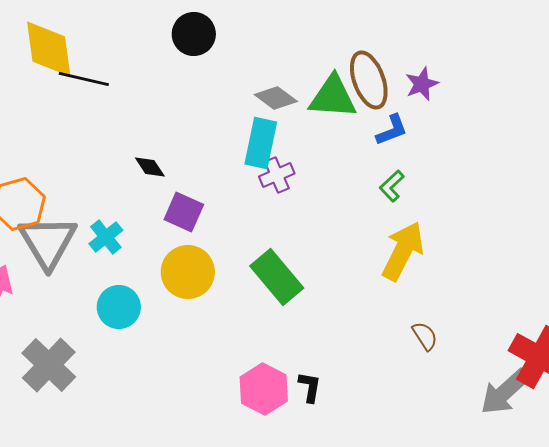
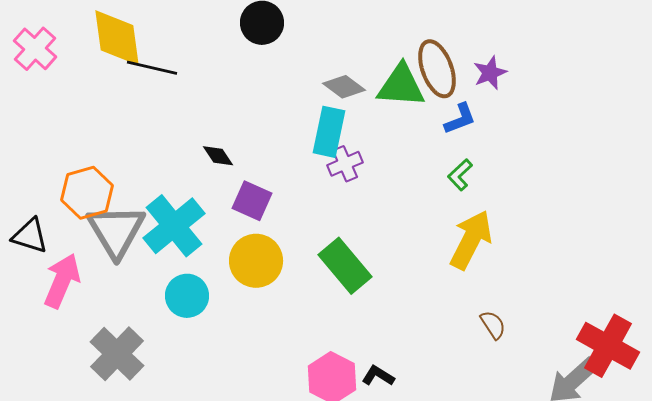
cyan cross: (106, 237) -> (174, 226), size x1.8
black L-shape: (310, 387) -> (378, 376), turned -68

